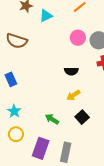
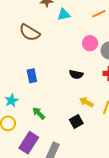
blue rectangle: (11, 79) -> (32, 76), moved
yellow arrow: (73, 95) -> (86, 102), moved, turned 48
green arrow: (52, 119) -> (39, 113), moved

